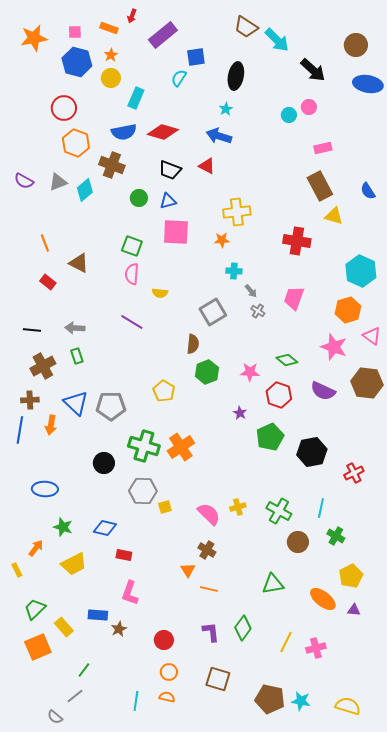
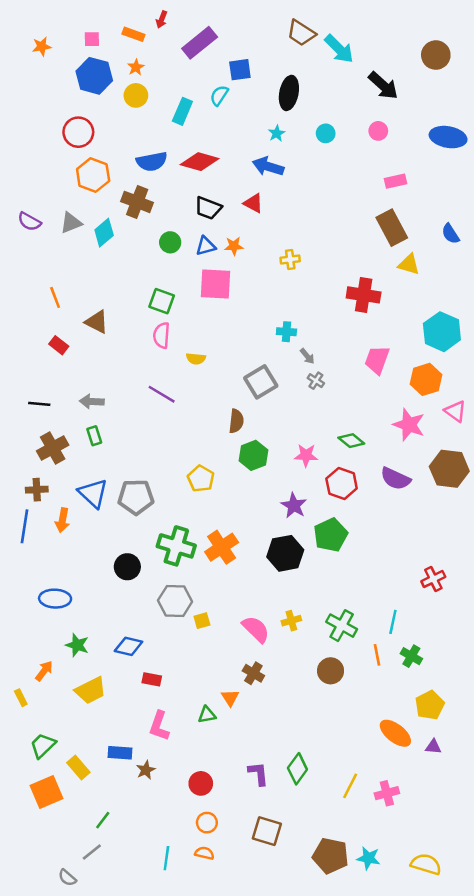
orange star: (34, 38) -> (42, 46), size x0.6
blue ellipse: (368, 84) -> (448, 137), moved
cyan rectangle: (136, 98) -> (182, 111), moved
cyan circle: (289, 115) -> (326, 133), moved
yellow cross: (237, 212) -> (290, 259), size x0.6
orange star: (222, 240) -> (234, 246), moved
pink trapezoid: (294, 298) -> (377, 360), moved
purple star: (240, 413) -> (294, 506), size x1.5
black hexagon: (312, 452) -> (285, 553), moved
brown circle: (298, 542) -> (331, 671), moved
green triangle: (273, 584) -> (207, 715), moved, size x0.7
orange line: (209, 589) -> (377, 655), moved, turned 66

